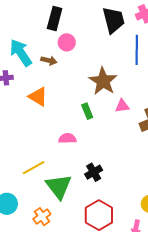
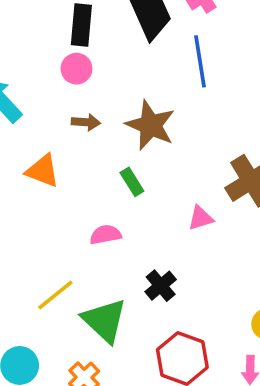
black rectangle: (55, 18) -> (81, 25), moved
brown arrow: (49, 61) -> (86, 122), moved
pink triangle: (122, 106) -> (201, 218), moved

